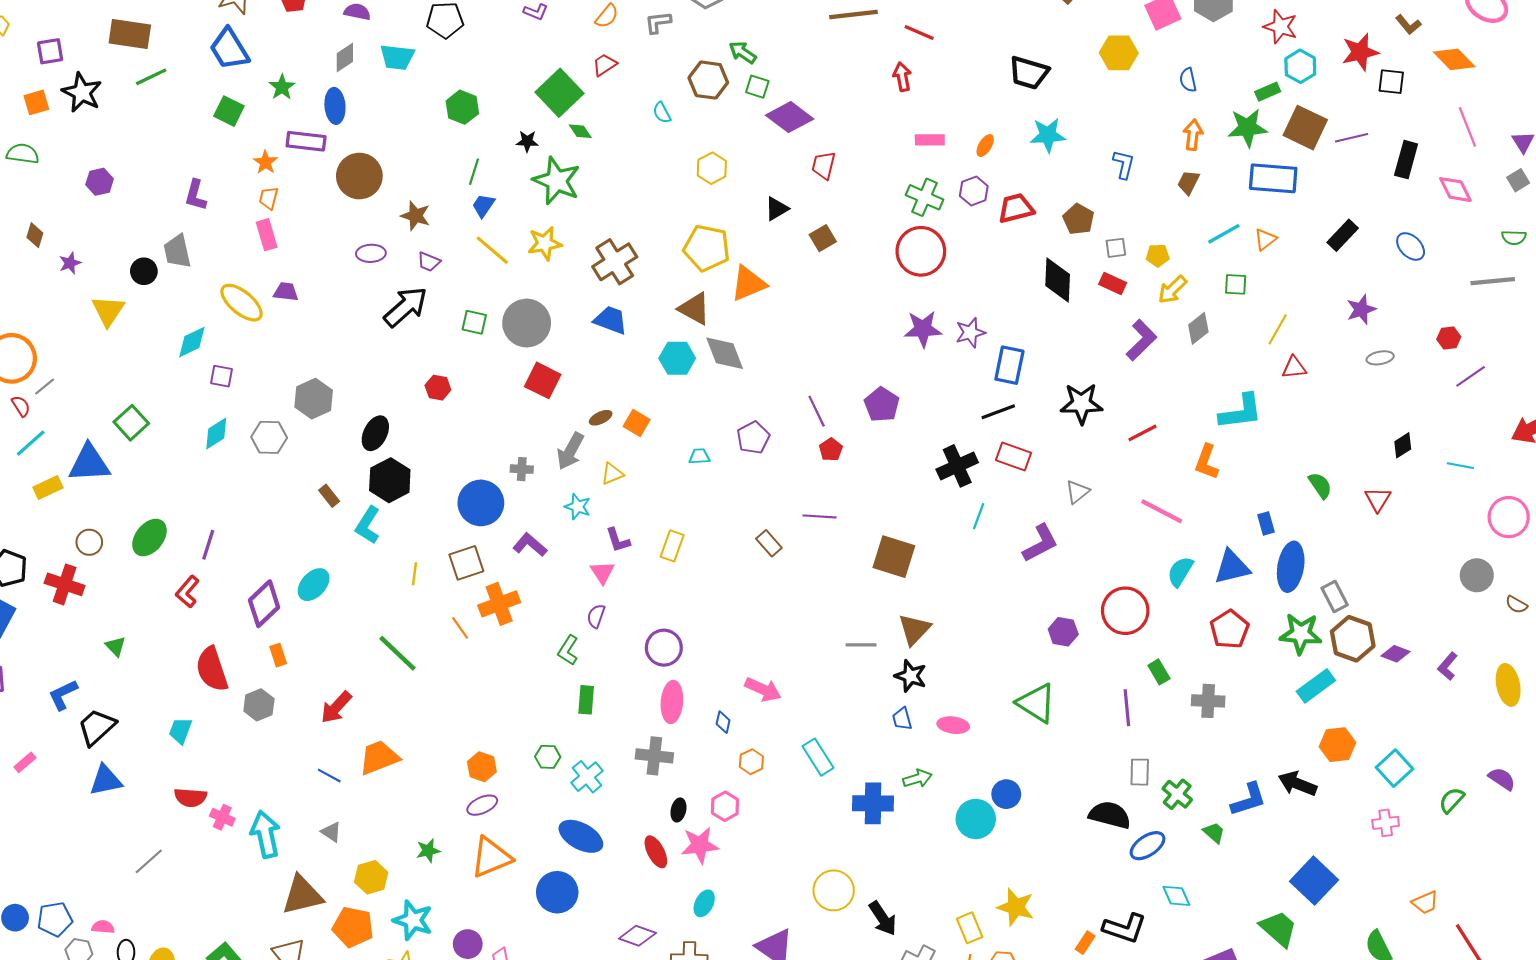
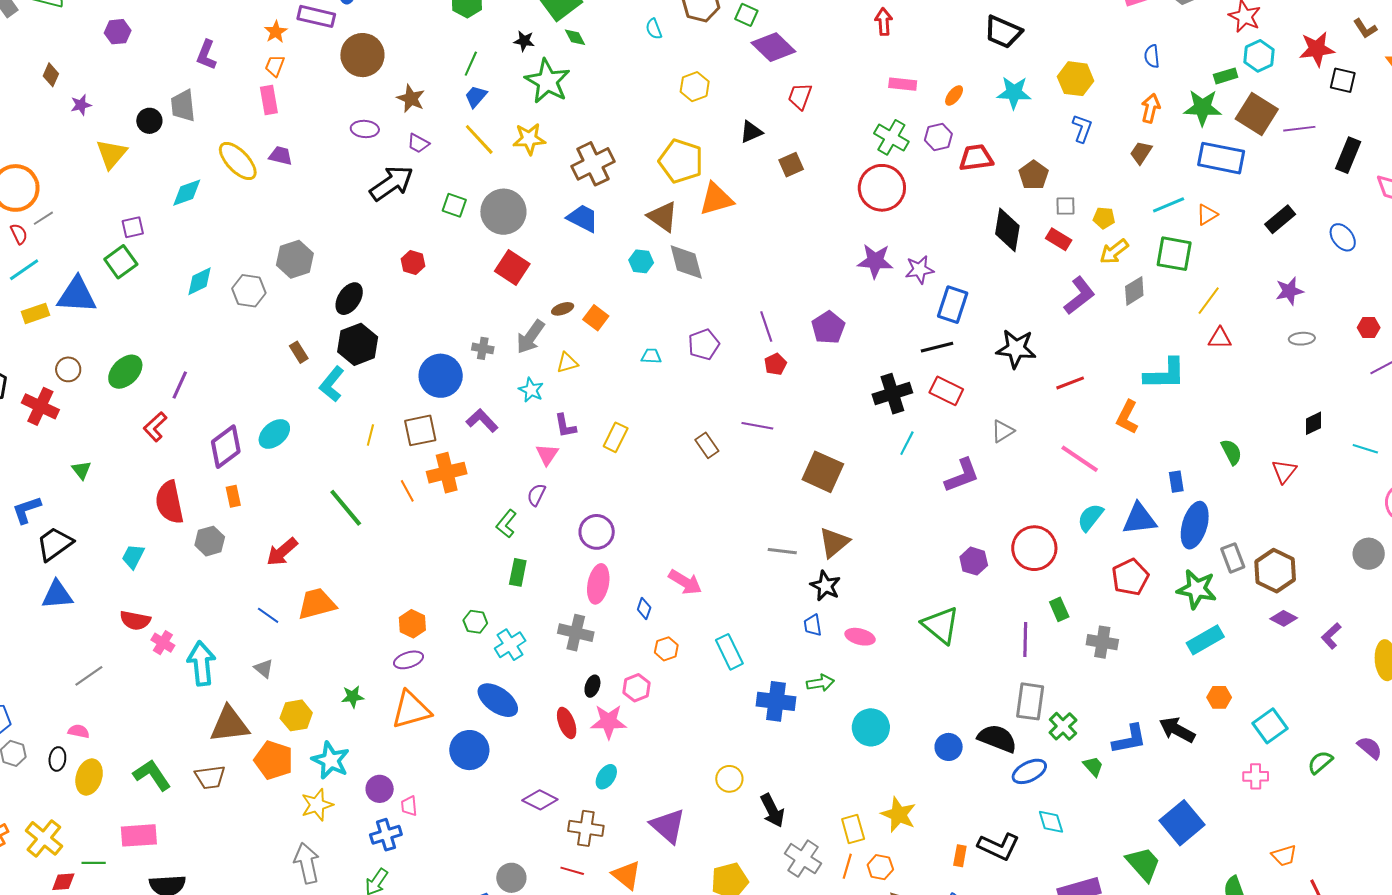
yellow hexagon: (1119, 53) -> (1076, 79), moved
green square: (1236, 284) -> (1174, 254), size x1.6
cyan hexagon: (677, 358) -> (641, 261), size x0.7
purple square: (222, 376) -> (133, 227), moved, turned -30
brown hexagon: (1353, 639) -> (1275, 571), moved
orange hexagon: (1338, 745) -> (1219, 697), size x0.7
gray rectangle: (1140, 772) -> (1030, 701), size x1.4
blue circle: (1006, 794) -> (949, 747), moved
yellow circle: (834, 890) -> (729, 779), size x0.7
pink semicircle: (103, 927) -> (79, 731), moved
orange rectangle: (1085, 943) -> (960, 856), turned -30

